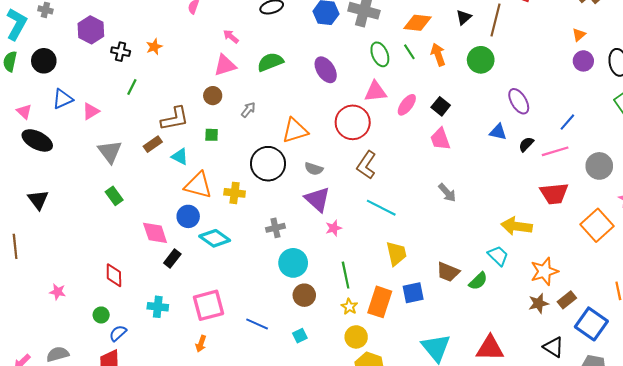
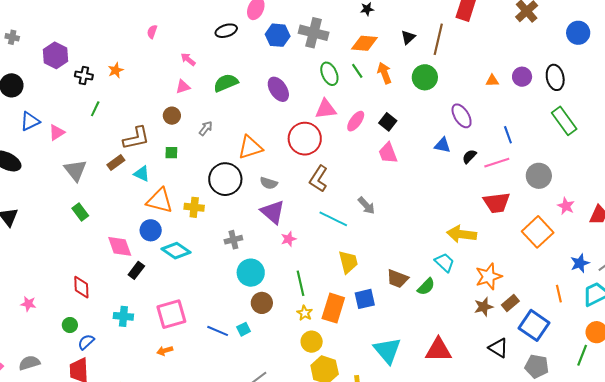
orange triangle: (579, 35) -> (492, 81), moved, turned 40
pink triangle: (225, 65) -> (183, 87), size x0.7
blue line: (567, 122) -> (508, 135), turned -60
gray arrow: (447, 193) -> (366, 206), moved
cyan square: (300, 336) -> (244, 329), moved
orange arrow: (201, 344) -> (165, 351), turned 56

